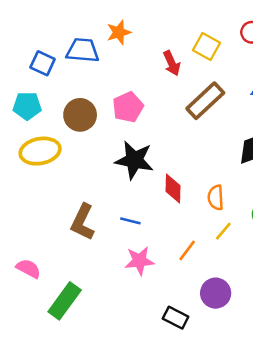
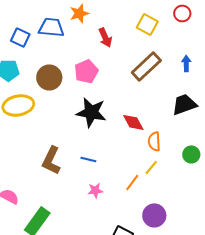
red arrow: (172, 63) -> (105, 37), moved
red diamond: (173, 188) -> (133, 122), moved, turned -30
yellow line: (223, 231) -> (151, 167), moved
pink star: (139, 261) -> (95, 190), size x0.7

